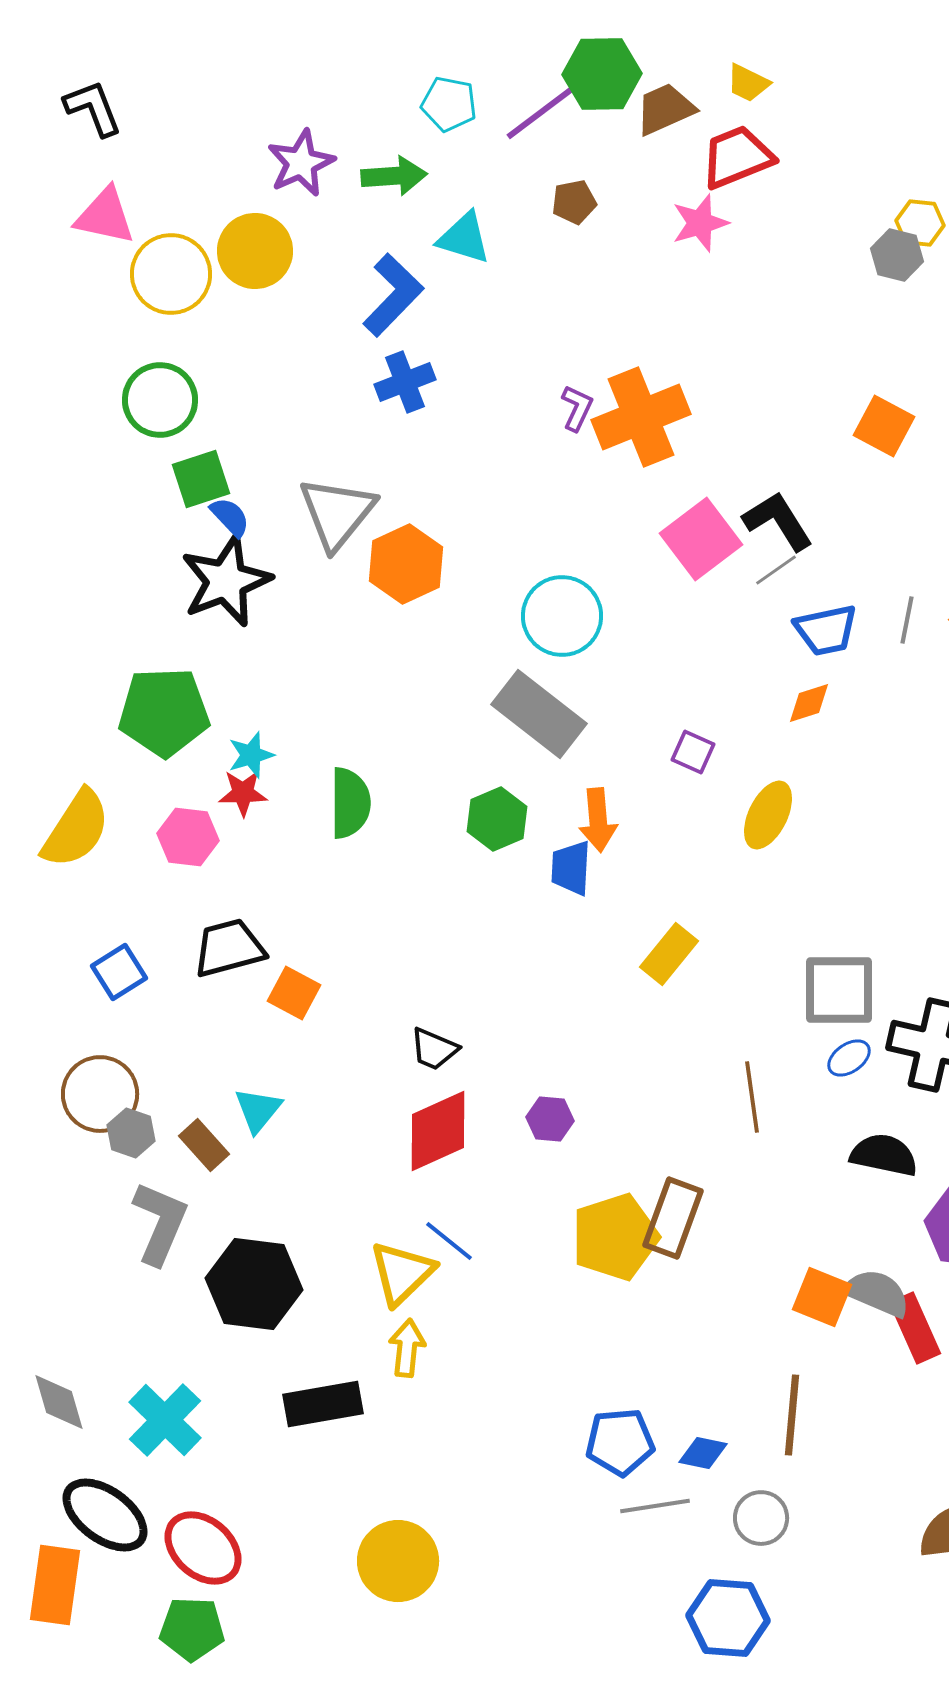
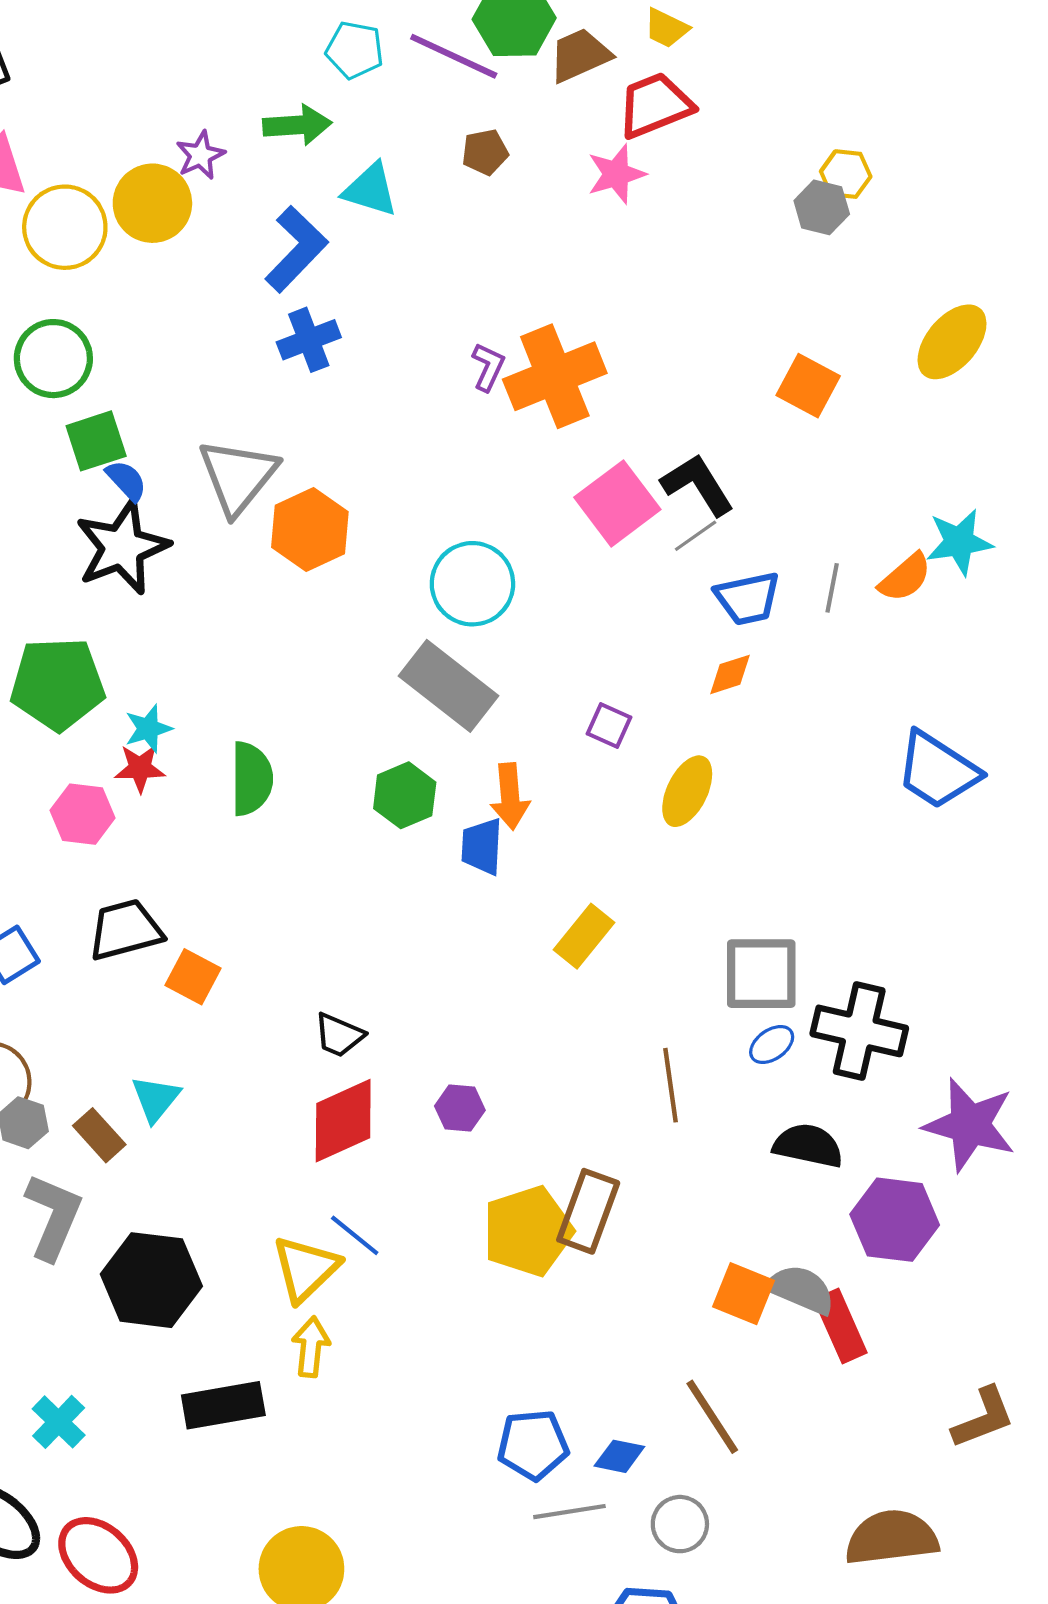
purple line: (544, 110) -> (454, 56), turned 62
purple star: (301, 163) -> (200, 155), moved, size x0.7
brown line: (792, 1415) -> (712, 1417), turned -38
cyan cross: (165, 1420) -> (59, 1422), size x0.7

